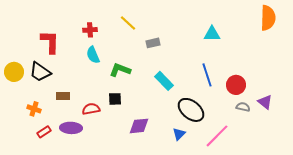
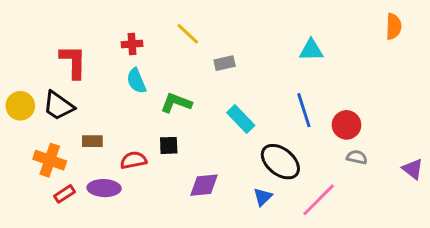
orange semicircle: (268, 18) -> (394, 26), size x0.7
purple triangle: (265, 102) -> (413, 169), moved
orange cross: (34, 109) -> (50, 160), size x1.5

